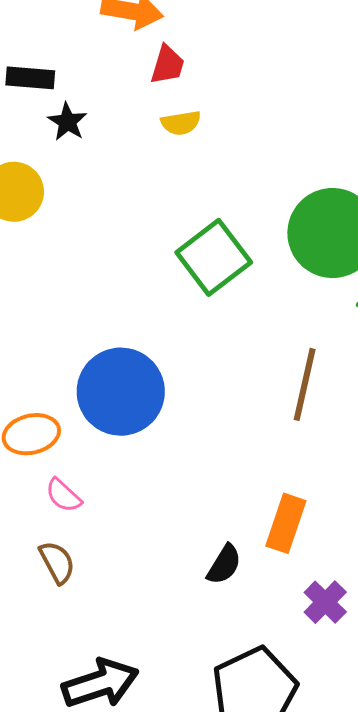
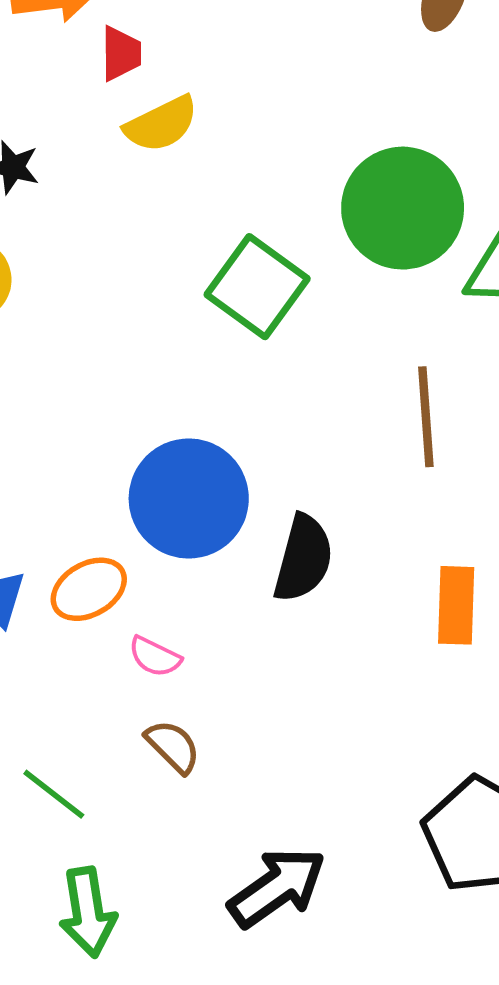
yellow semicircle: (181, 123) -> (161, 124), size x1.4
black semicircle: (224, 565) -> (303, 558), moved, size x1.5

